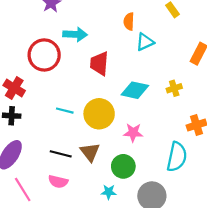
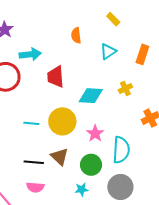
cyan triangle: (145, 42) -> (108, 51), moved
pink star: (133, 133) -> (95, 133), turned -30
cyan semicircle: (177, 157) -> (121, 150), moved

